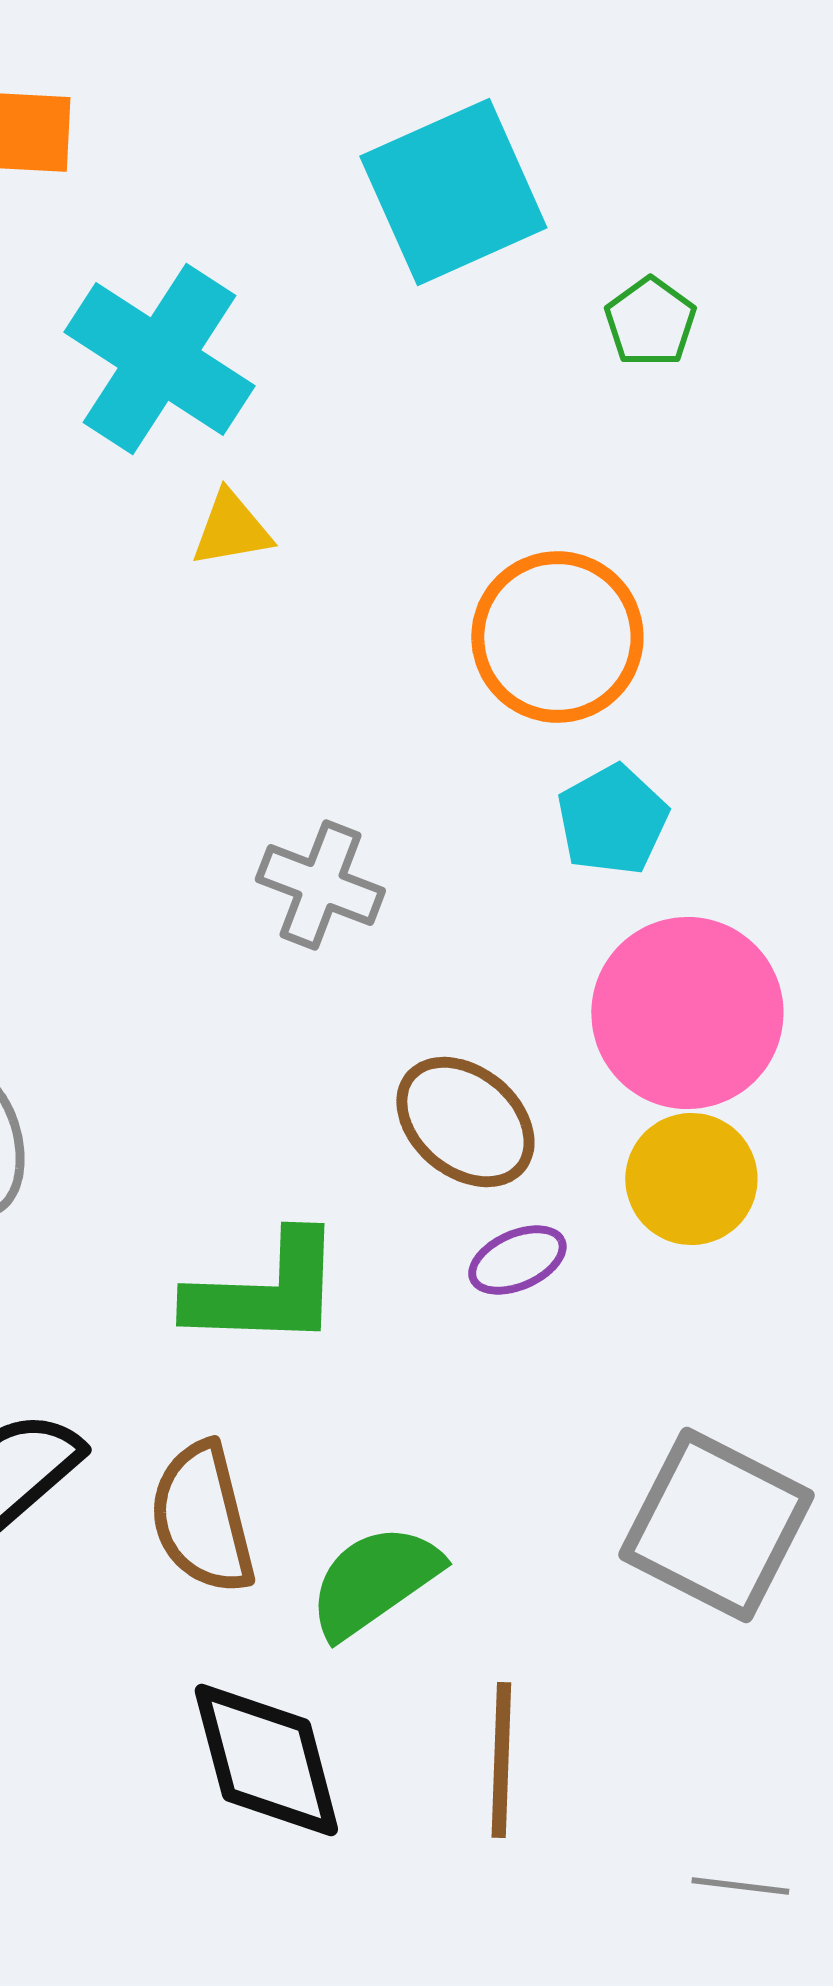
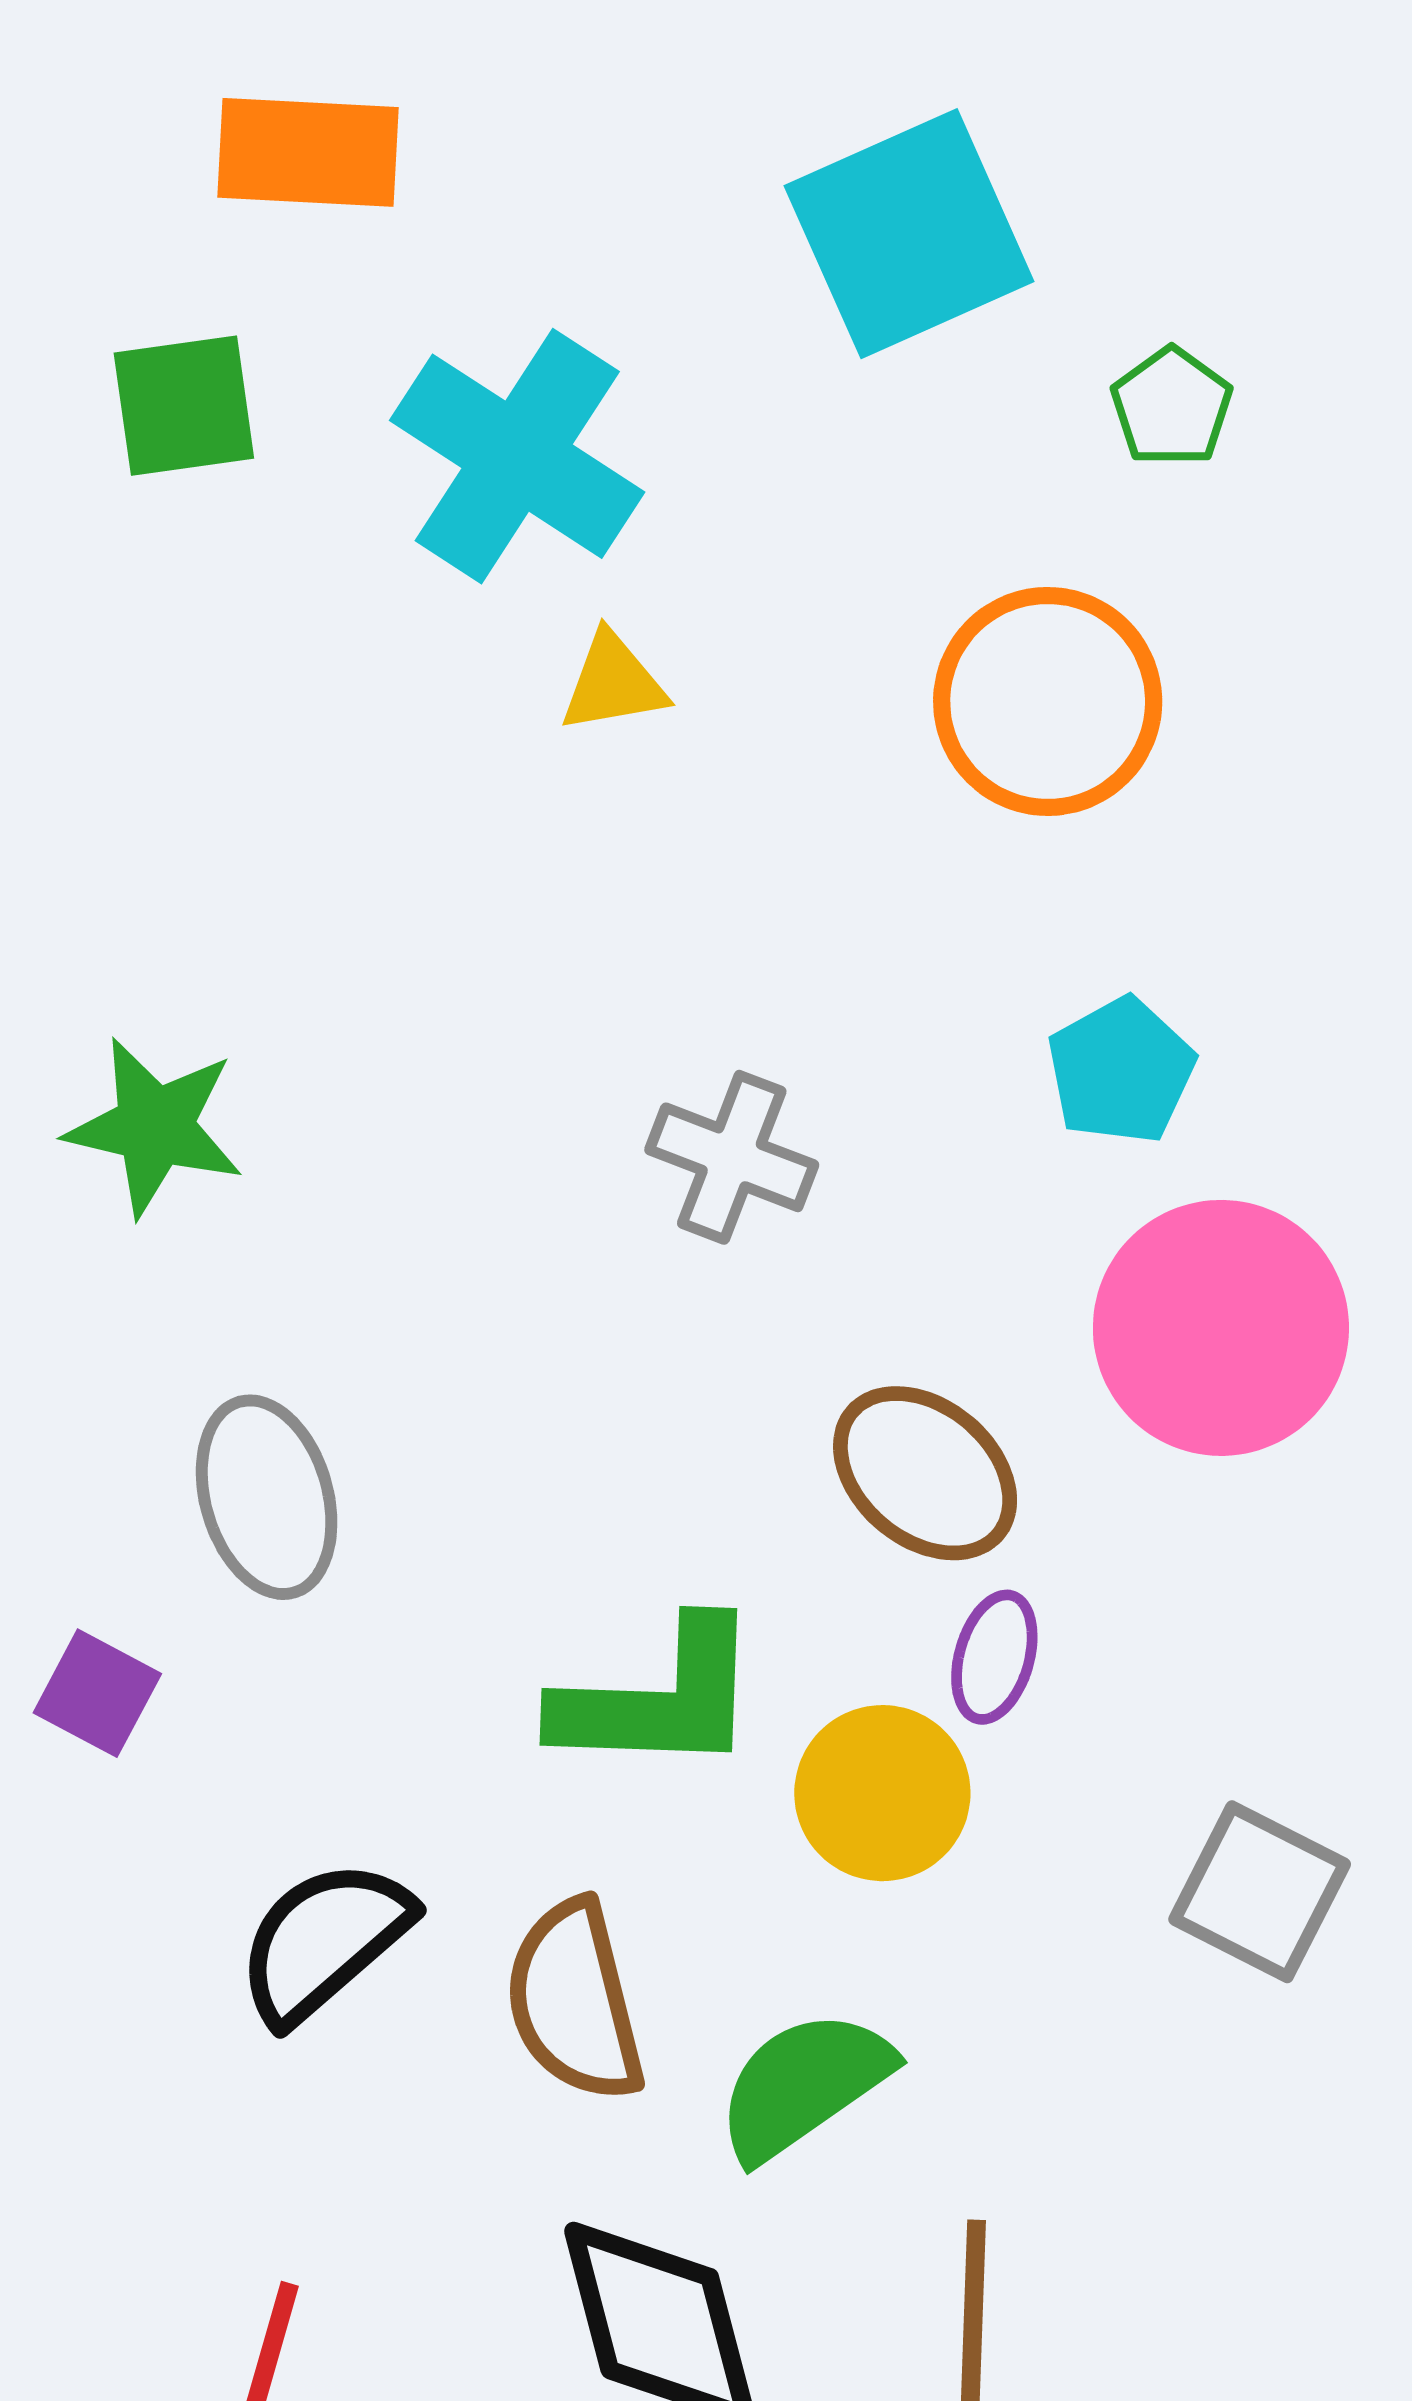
orange circle: (557, 637) -> (1048, 701), moved
yellow circle: (691, 1179) -> (882, 1793), moved
purple ellipse: (517, 1260) -> (994, 1657), turned -50
gray square: (716, 1525) -> (1260, 1892), moved, size x0.7

